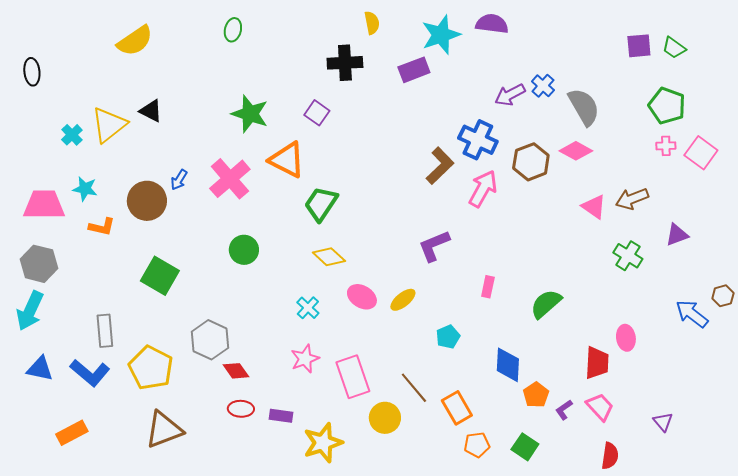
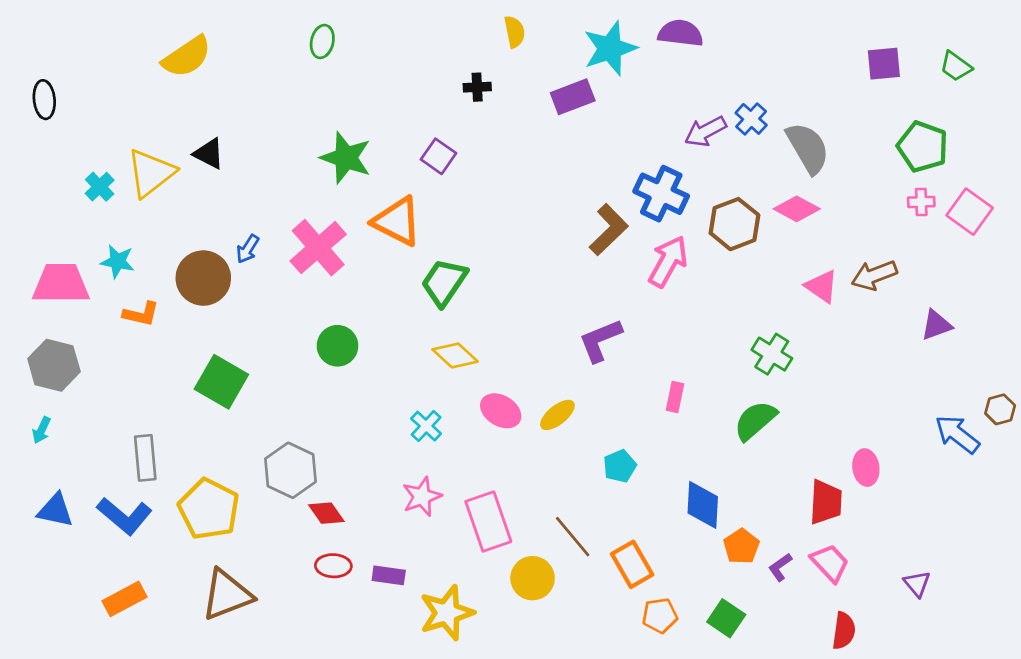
green trapezoid: (674, 48) -> (956, 66), moved
black cross: (345, 63) -> (477, 87), size x0.6
green cross: (628, 256) -> (772, 354), moved
cyan arrow: (30, 311) -> (41, 430), size x0.5
orange rectangle: (72, 433) -> (124, 599), moved

